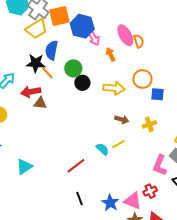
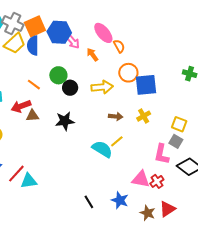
orange semicircle: (139, 41) -> (119, 46), moved
blue semicircle: (52, 50) -> (33, 46), moved
black star: (36, 63) -> (65, 121), moved
blue square: (158, 94) -> (146, 85), size x1.6
cyan semicircle: (102, 149) -> (102, 149), size x1.5
red line: (76, 166) -> (16, 174), moved
cyan triangle: (24, 167) -> (29, 181), turned 36
pink triangle: (133, 201) -> (141, 179), moved

